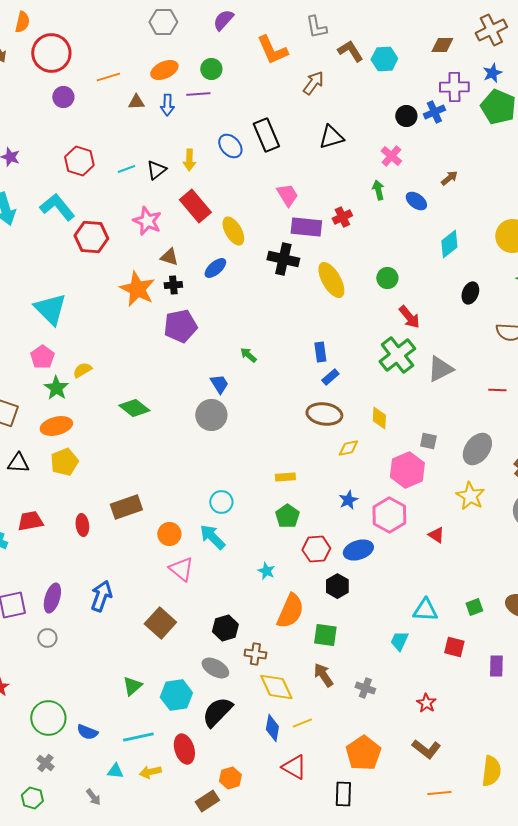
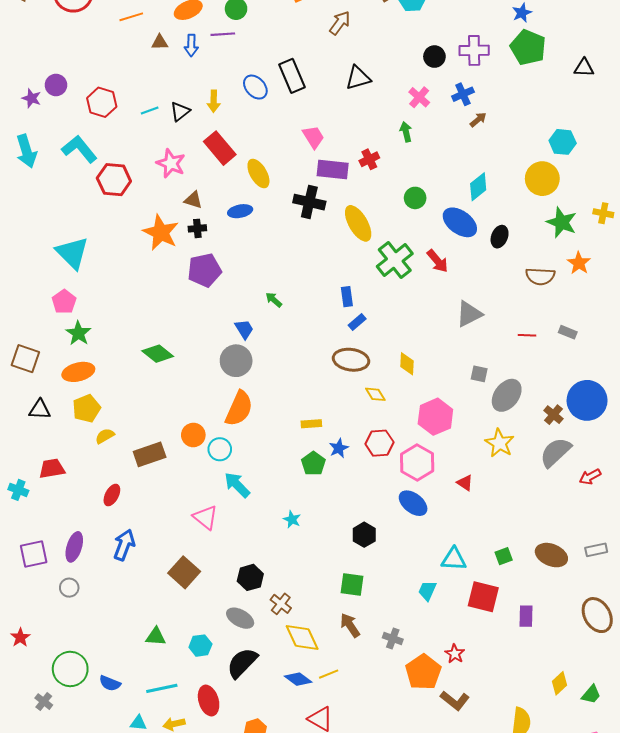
purple cross: (454, 87) -> (474, 50), moved
purple circle: (63, 97) -> (56, 85), moved
blue cross: (434, 112) -> (463, 94), moved
blue ellipse: (416, 201) -> (460, 222), moved, size x1.6
blue ellipse: (215, 268) -> (240, 211), turned 30
green circle: (387, 278) -> (415, 198), moved
green cross: (397, 355) -> (395, 260), moved
yellow semicircle: (82, 370) -> (105, 436), moved
gray square: (428, 441) -> (479, 374), moved
yellow diamond: (348, 448) -> (375, 394), turned 70
blue star: (348, 500) -> (339, 448), moved
cyan circle: (221, 502) -> (220, 449), moved
red ellipse: (82, 525) -> (112, 495), moved, turned 35
orange circle: (169, 534) -> (193, 435), moved
red hexagon: (316, 549) -> (379, 443), moved
blue ellipse: (358, 550) -> (413, 503), moved, turned 56
orange semicircle: (290, 611) -> (239, 409), moved
red square: (454, 647) -> (483, 597), size x1.5
brown cross: (255, 654) -> (281, 604), turned 30
green triangle: (132, 686) -> (156, 636), turned 45
cyan hexagon: (176, 695) -> (200, 646), size x0.7
blue diamond: (272, 728) -> (298, 679), turned -64
orange pentagon: (363, 753) -> (423, 672), moved
gray cross: (45, 763) -> (44, 702), moved

